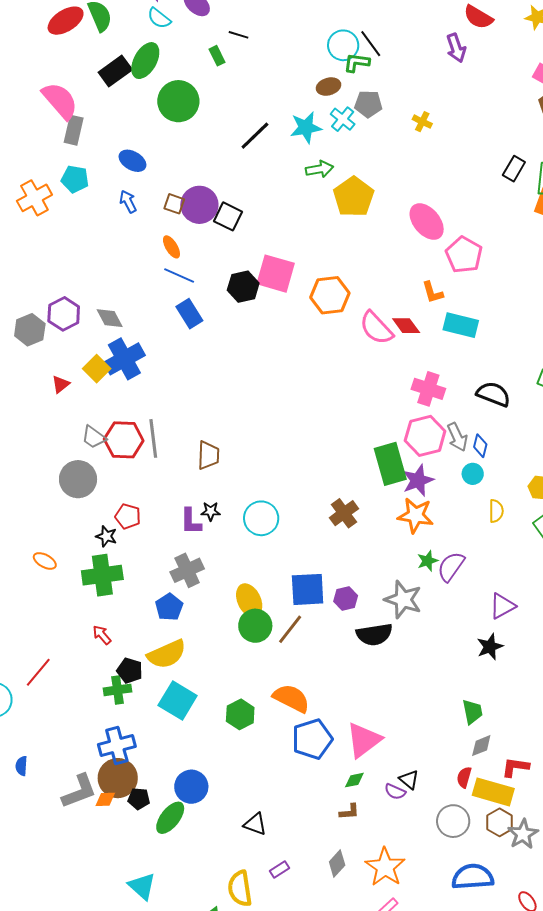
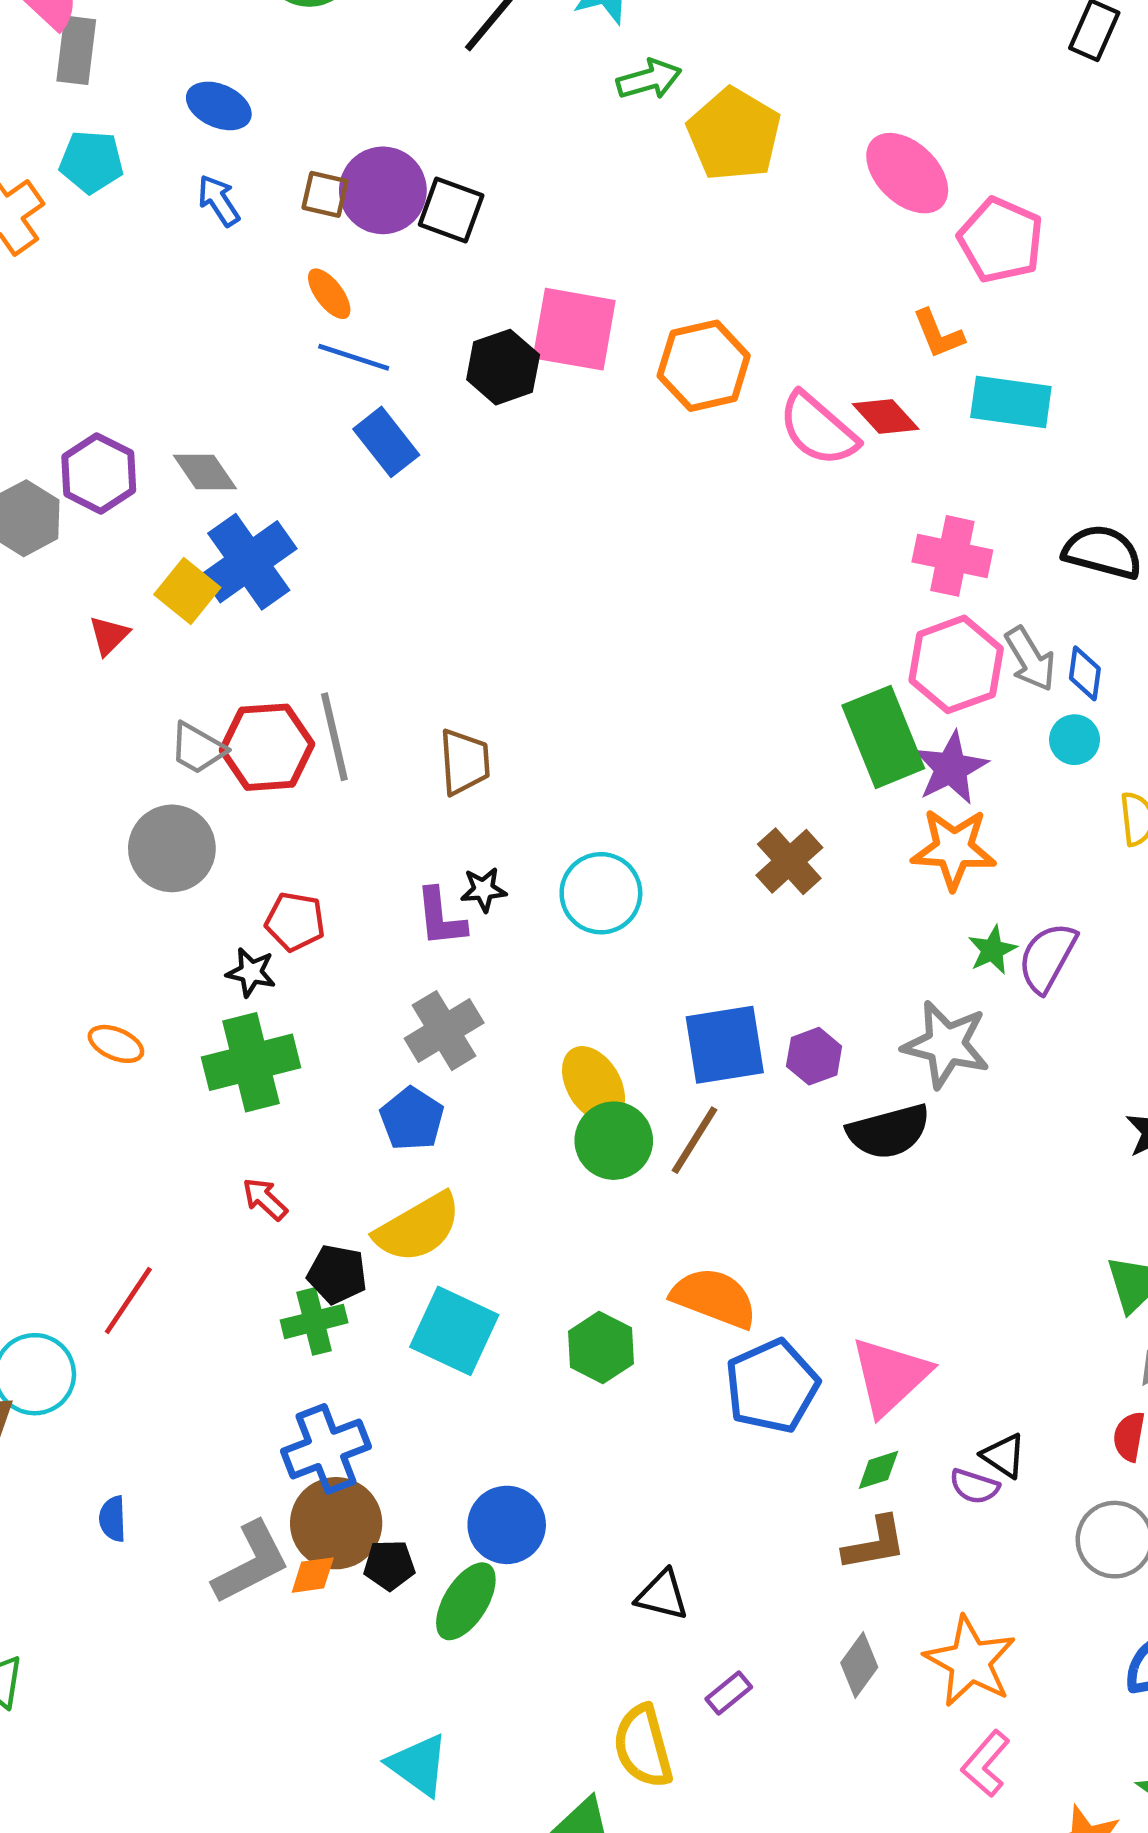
brown L-shape: (349, 812) -> (875, 1544), size x1.4

